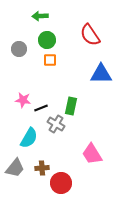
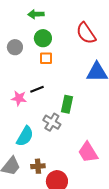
black line: (41, 108) -> (37, 89), moved

